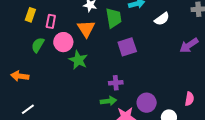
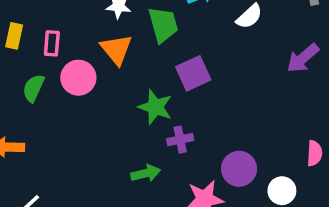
green star: (78, 60) -> (155, 107), moved
green arrow: (108, 101) -> (146, 173), moved

